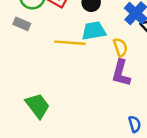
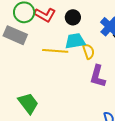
gray rectangle: (22, 24) -> (15, 35), size x1.6
yellow semicircle: (120, 47) -> (89, 51), moved

